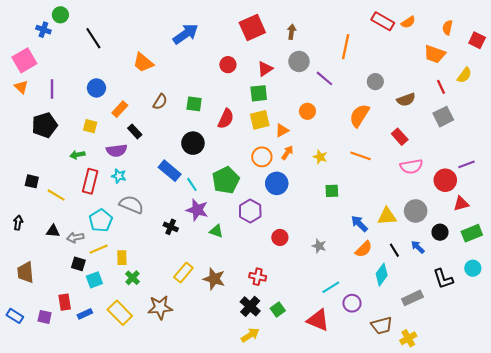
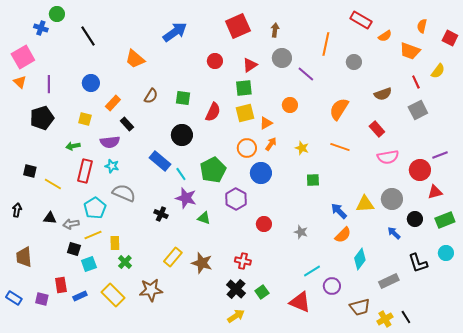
orange semicircle: (408, 22) -> (385, 36), moved
gray circle: (375, 82) -> (354, 62), moved
black line: (394, 250) -> (406, 317), moved

